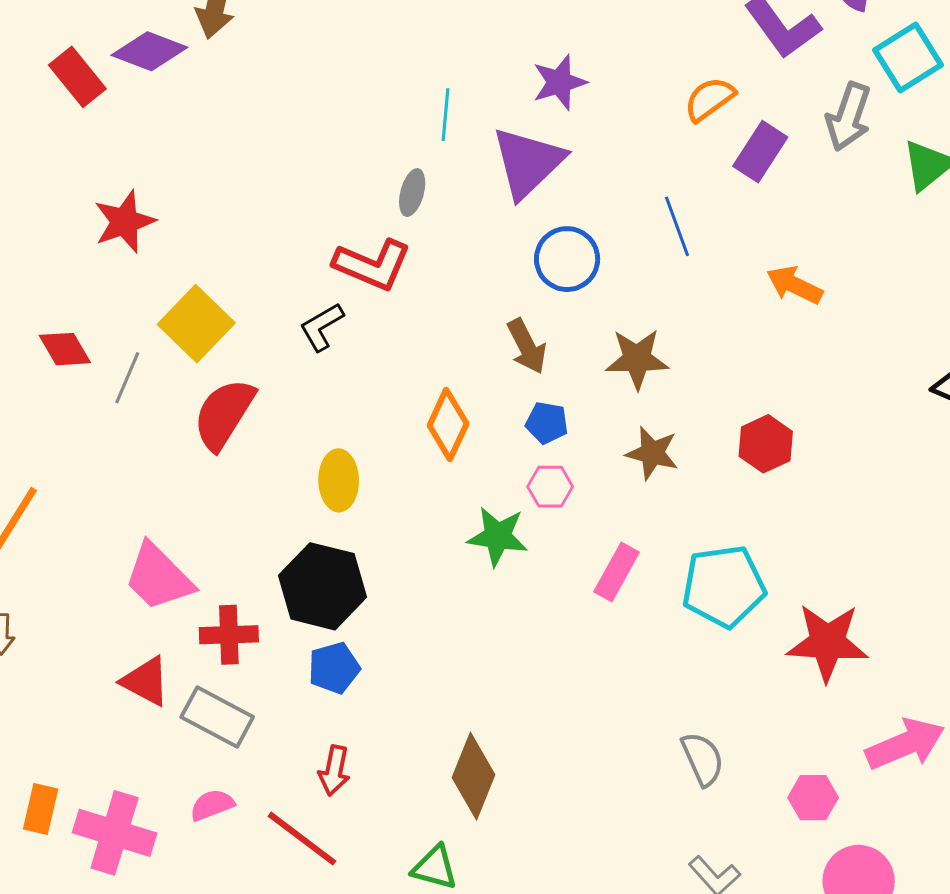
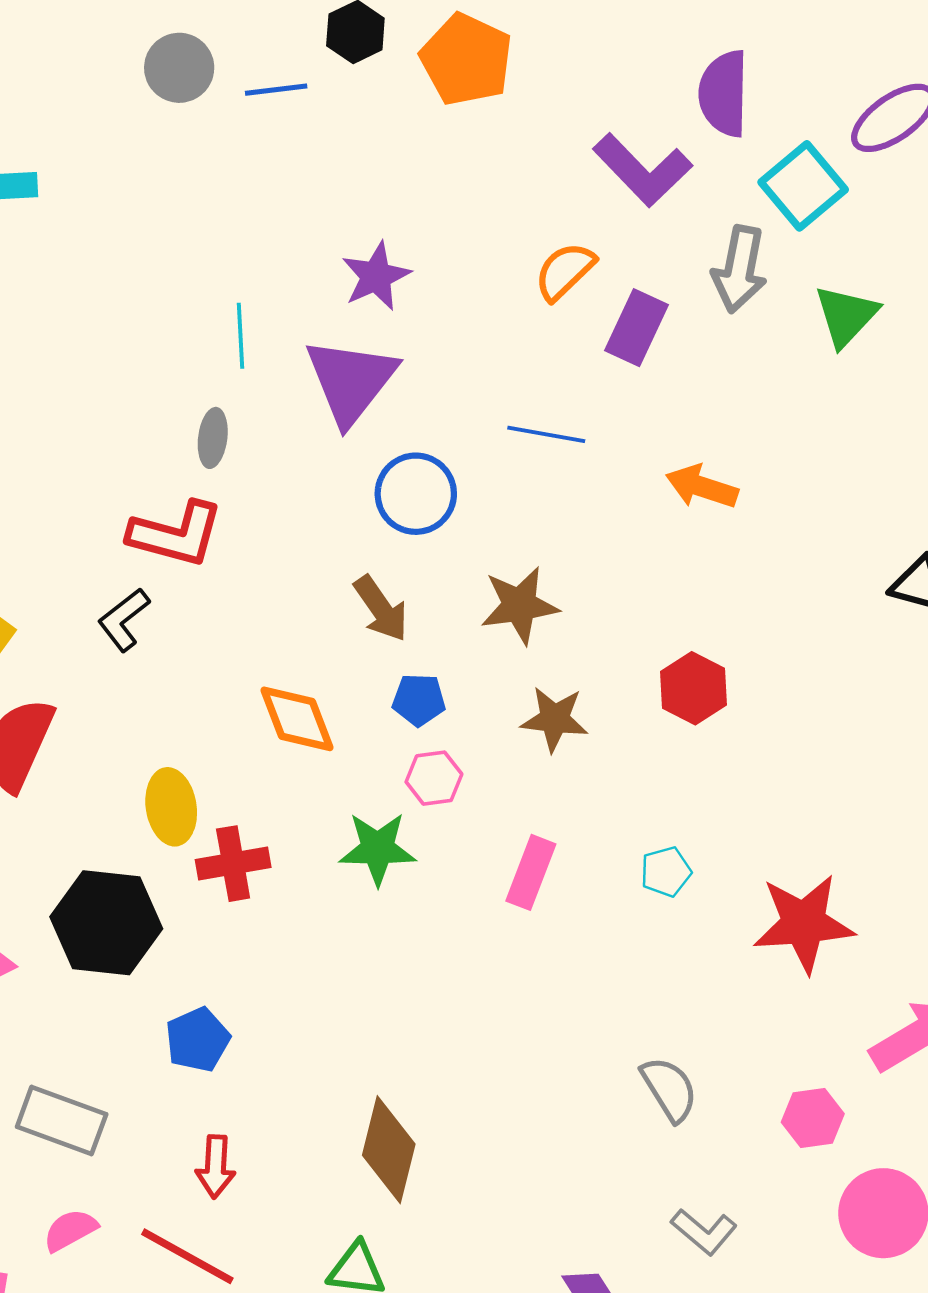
blue line: (677, 226) -> (546, 434), turned -52
orange diamond: (448, 425) -> (297, 719), turned -38
black hexagon: (322, 586) -> (106, 923), moved
cyan pentagon: (724, 586) -> (666, 872), size x0.5
red cross: (229, 635) -> (233, 864), moved

